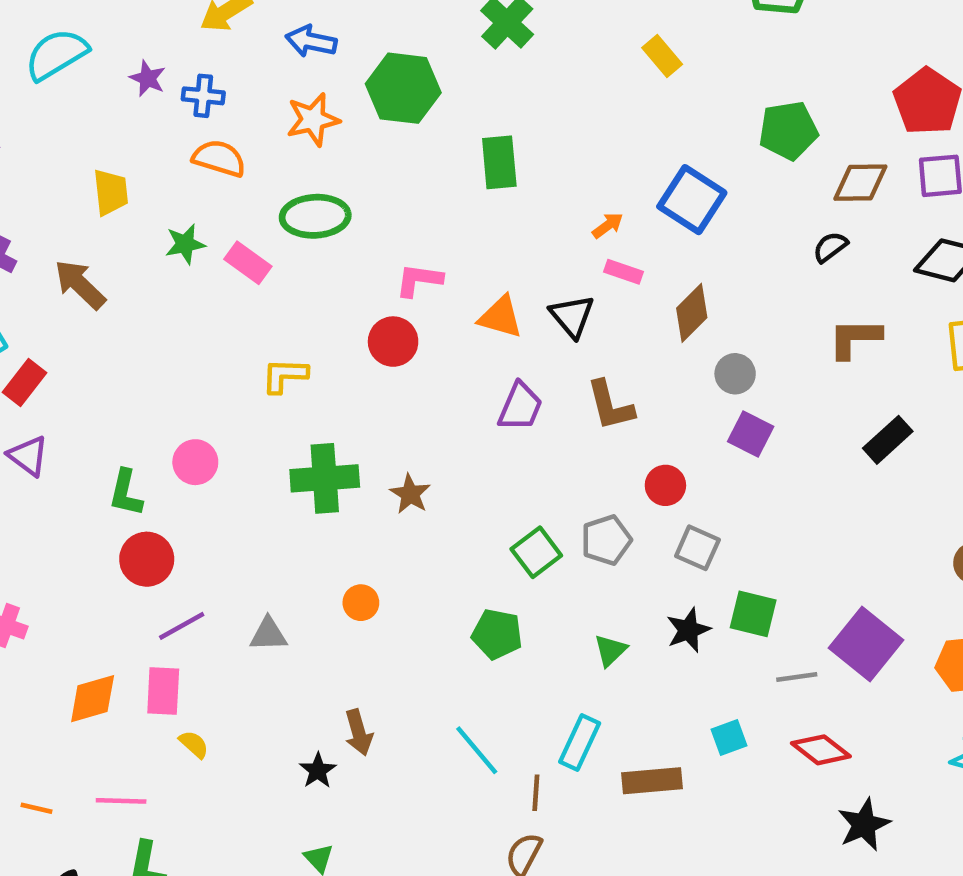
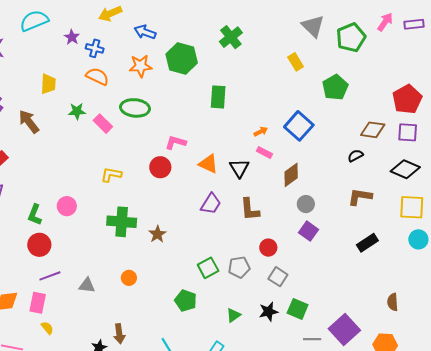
green pentagon: (788, 130) -> (335, 87), moved, turned -30

